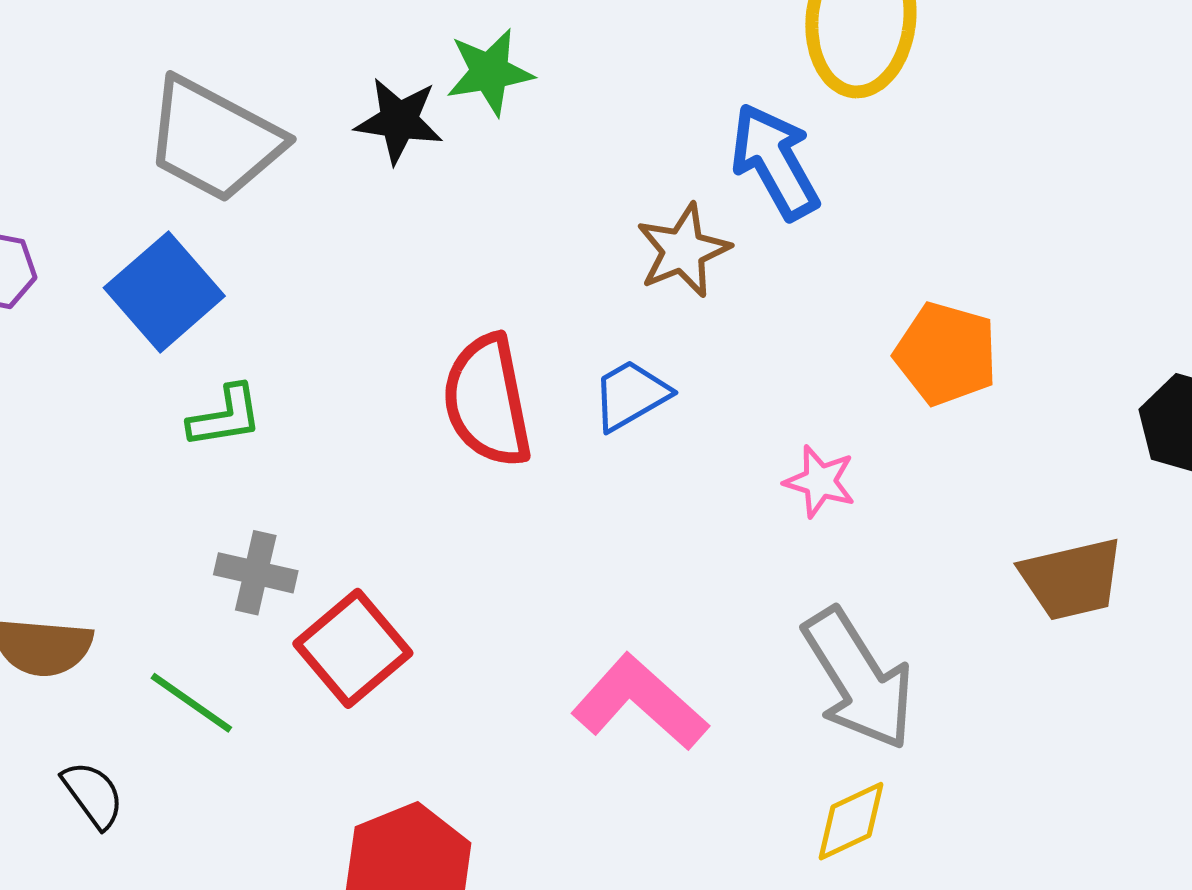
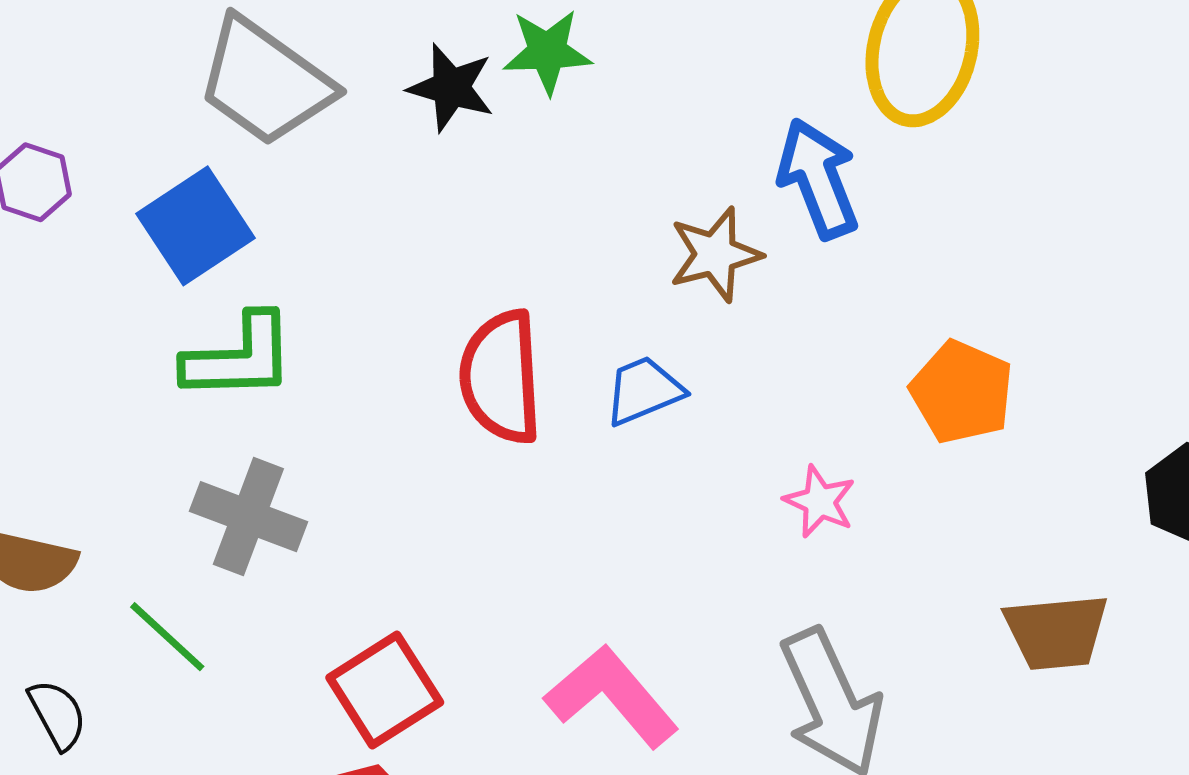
green L-shape: (225, 416) -> (239, 357), size x1.5
gray cross: (256, 573) -> (248, 517), size x1.4
red square: (353, 648) -> (385, 690), moved

